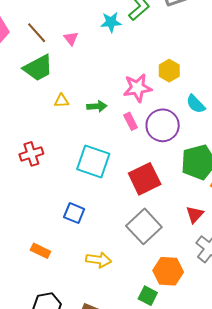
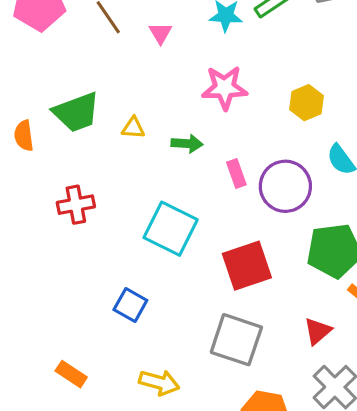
green trapezoid: (38, 68) -> (76, 112), moved
pink star: (137, 88) -> (225, 88), moved
gray square: (144, 226) -> (236, 340), turned -36
orange rectangle: (40, 251) -> (71, 374), moved

